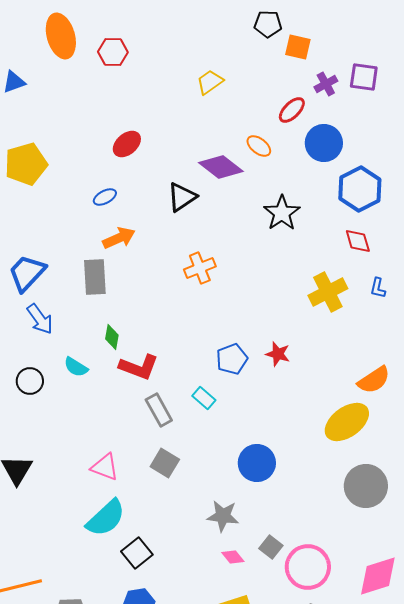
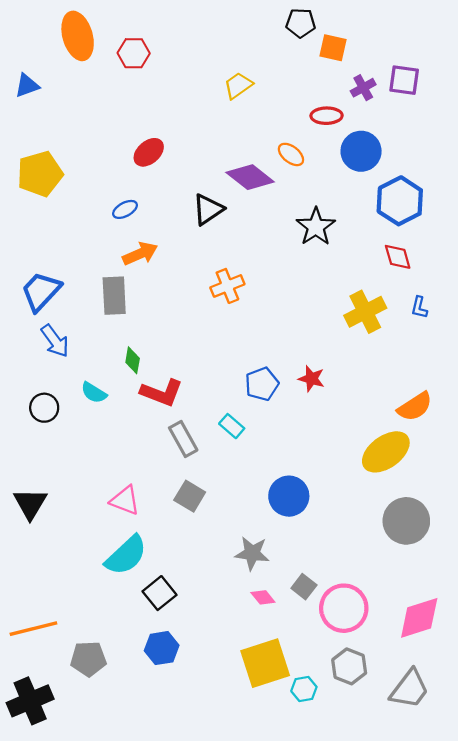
red ellipse: (292, 110) -> (327, 116), turned 44

